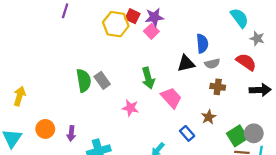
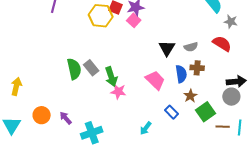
blue semicircle: (202, 44) -> (181, 74), moved
black triangle: (186, 63) -> (167, 48), turned -42
green arrow: (148, 78) -> (111, 77), moved
black arrow: (260, 90) -> (236, 81), moved
purple arrow: (71, 133) -> (66, 118), turned 136
gray circle: (254, 133) -> (231, 97), moved
green square: (237, 136) -> (206, 112), moved

